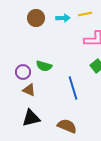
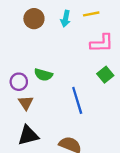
cyan arrow: (63, 18) -> (66, 19), turned 104
brown triangle: (29, 90) -> (26, 103), turned 32

